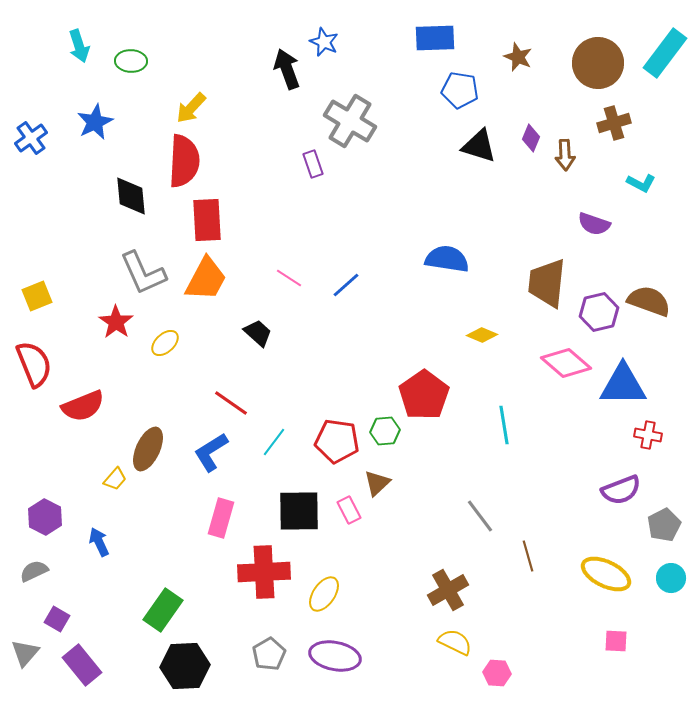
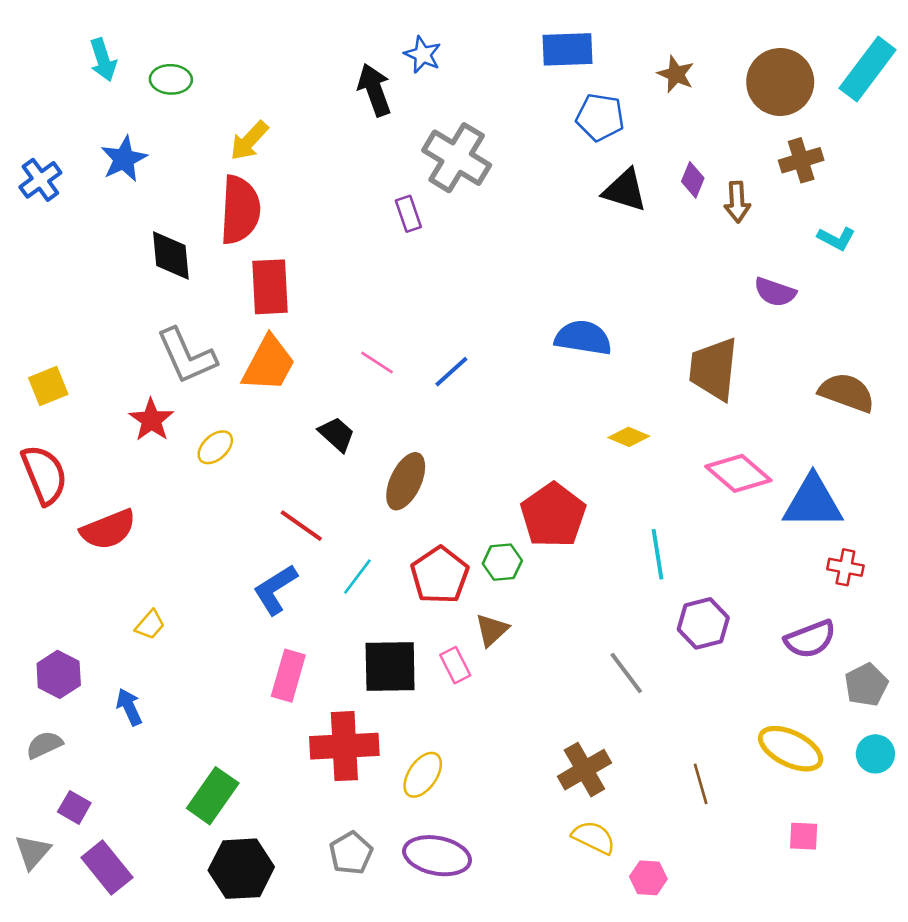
purple hexagon: (599, 312) -> (703, 623), moved
red pentagon: (337, 441) -> (440, 575), turned 30
brown ellipse: (148, 449) -> (406, 481), moved
brown line: (528, 556) -> (701, 784), moved

